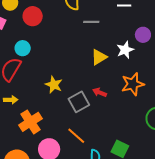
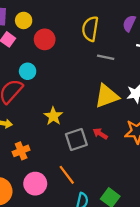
yellow triangle: (99, 57) -> (107, 96), size x1.4
orange cross: (30, 122) -> (21, 151), size x0.7

